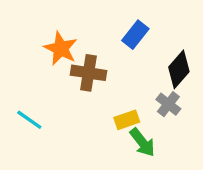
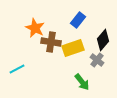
cyan line: (29, 120) -> (17, 69), turned -63
yellow rectangle: (127, 120) -> (73, 48), moved, size x1.5

